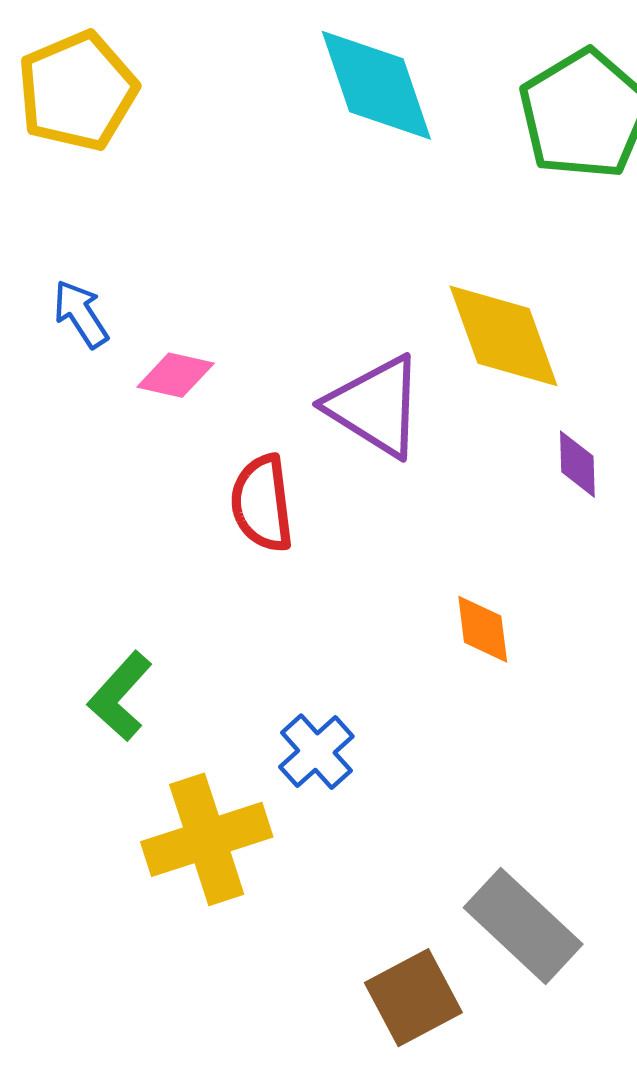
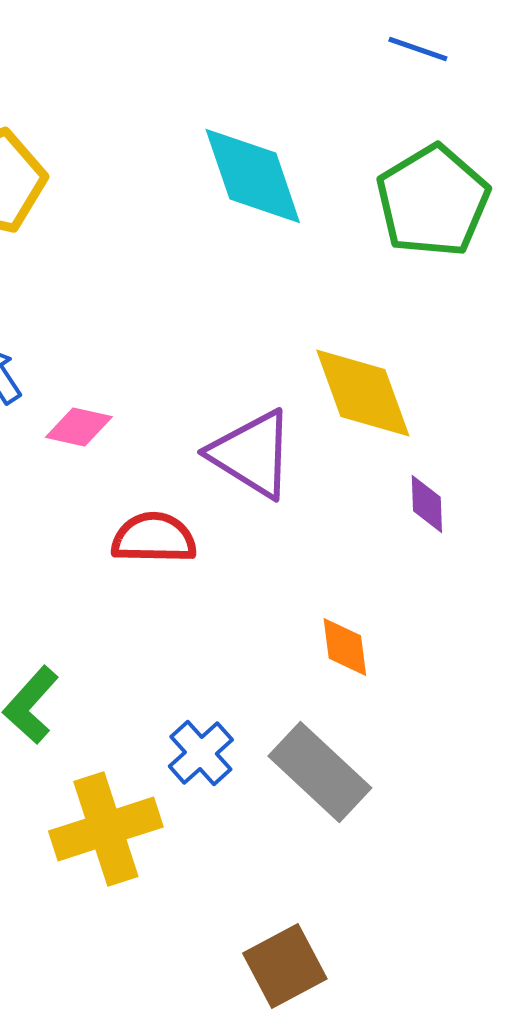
red semicircle: (262, 503) -> (154, 538), turned 98
gray rectangle: (523, 926) -> (320, 772), moved

